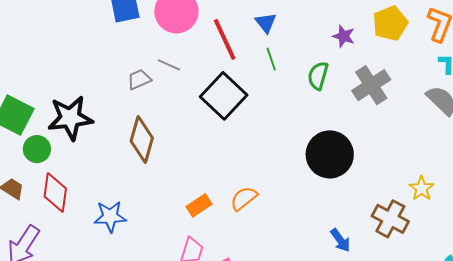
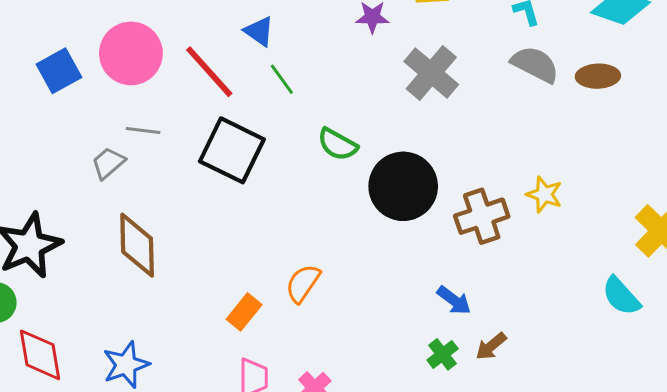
green semicircle: (318, 76) -> (338, 144), moved, turned -60
brown cross: (390, 219) -> (482, 216), moved, turned -30

